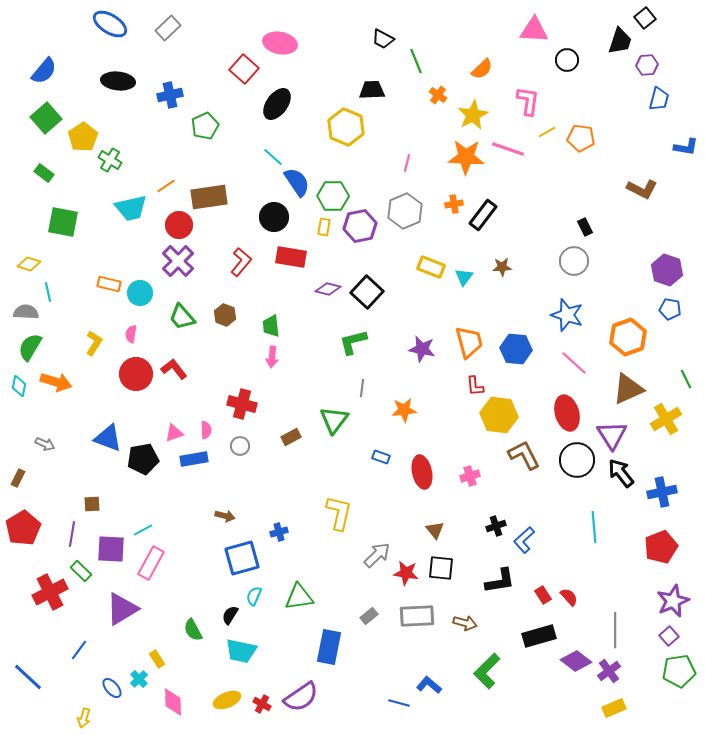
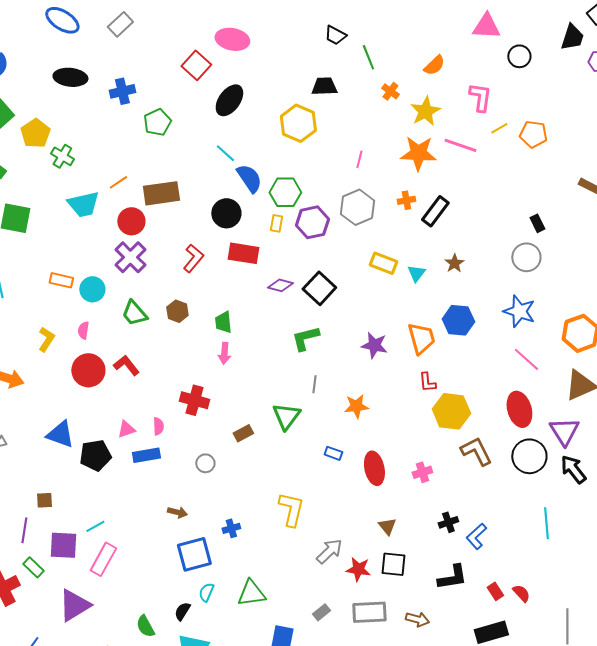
brown star: (502, 267) -> (454, 263), turned -30
blue hexagon: (516, 349) -> (458, 320), moved
gray circle: (240, 446) -> (205, 463), moved

